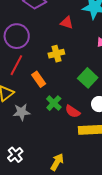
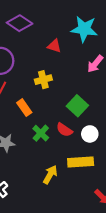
red semicircle: (73, 111) -> (64, 130), moved
yellow arrow: (57, 162) -> (50, 175), moved

